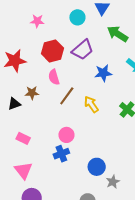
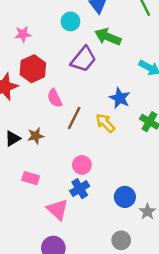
green arrow: (118, 34) -> (108, 37), moved
red hexagon: (52, 51) -> (33, 69), moved
blue star: (103, 73) -> (120, 98), moved, turned -30
brown star: (32, 93) -> (36, 136), moved
pink triangle: (23, 170) -> (58, 210), moved

